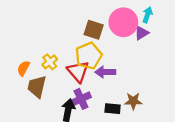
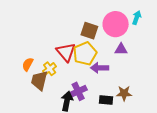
purple triangle: (141, 33) -> (121, 49), moved, turned 32
yellow cross: (50, 62) -> (50, 69), moved
red triangle: (78, 72) -> (66, 52), moved

